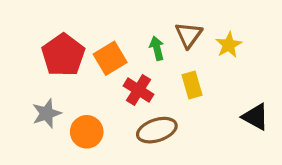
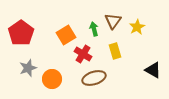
red pentagon: (63, 55) -> (21, 33), moved

